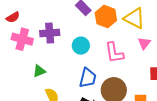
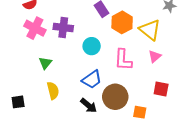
green triangle: (39, 71) -> (45, 63), turned -40
blue trapezoid: (88, 78) -> (92, 79), turned 30

